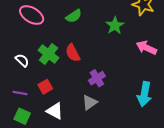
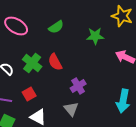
green star: (115, 26) -> (95, 36), turned 30
gray triangle: (90, 102) -> (71, 109), turned -35

